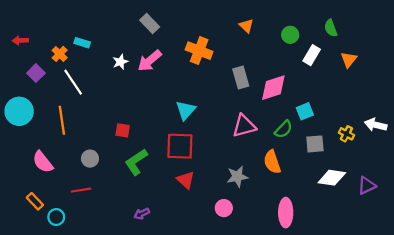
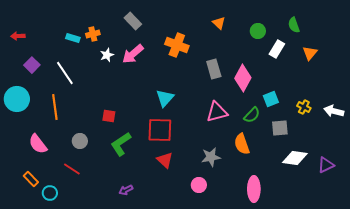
orange cross: (60, 54) -> (93, 34), moved, turned 32
pink diamond: (273, 88) -> (243, 78), turned -44
yellow cross: (346, 134) -> (304, 107), moved
red line: (81, 190) -> (72, 169), turned 42

